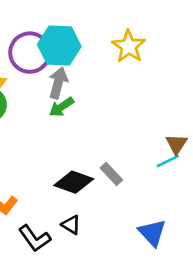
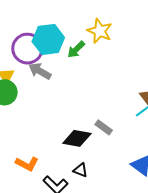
gray arrow: (58, 83) -> (40, 71), moved, turned -65
green arrow: (61, 107) -> (76, 50), moved

